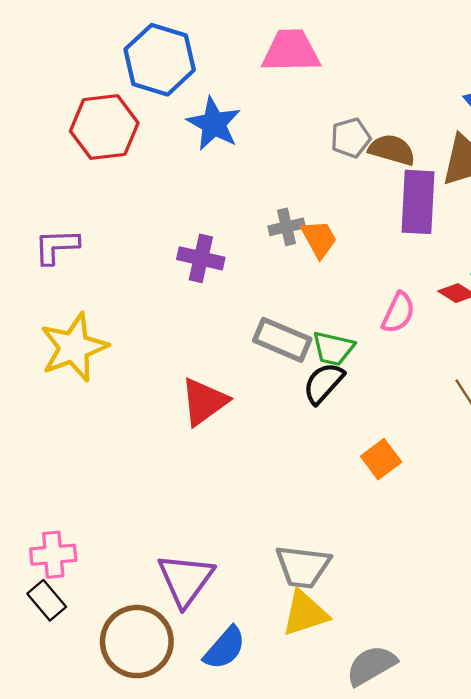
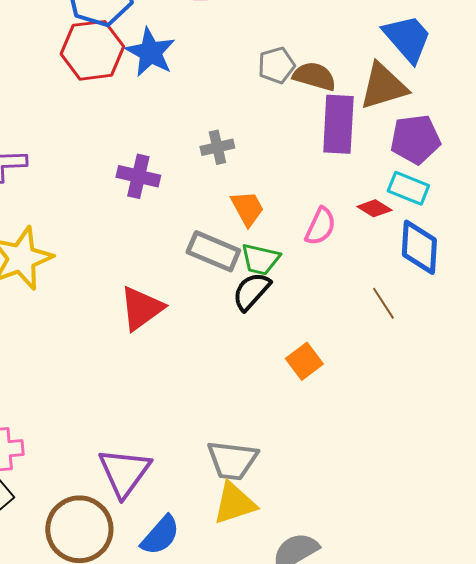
red hexagon: (104, 127) -> (92, 50), moved
orange trapezoid: (319, 239) -> (247, 208), moved

